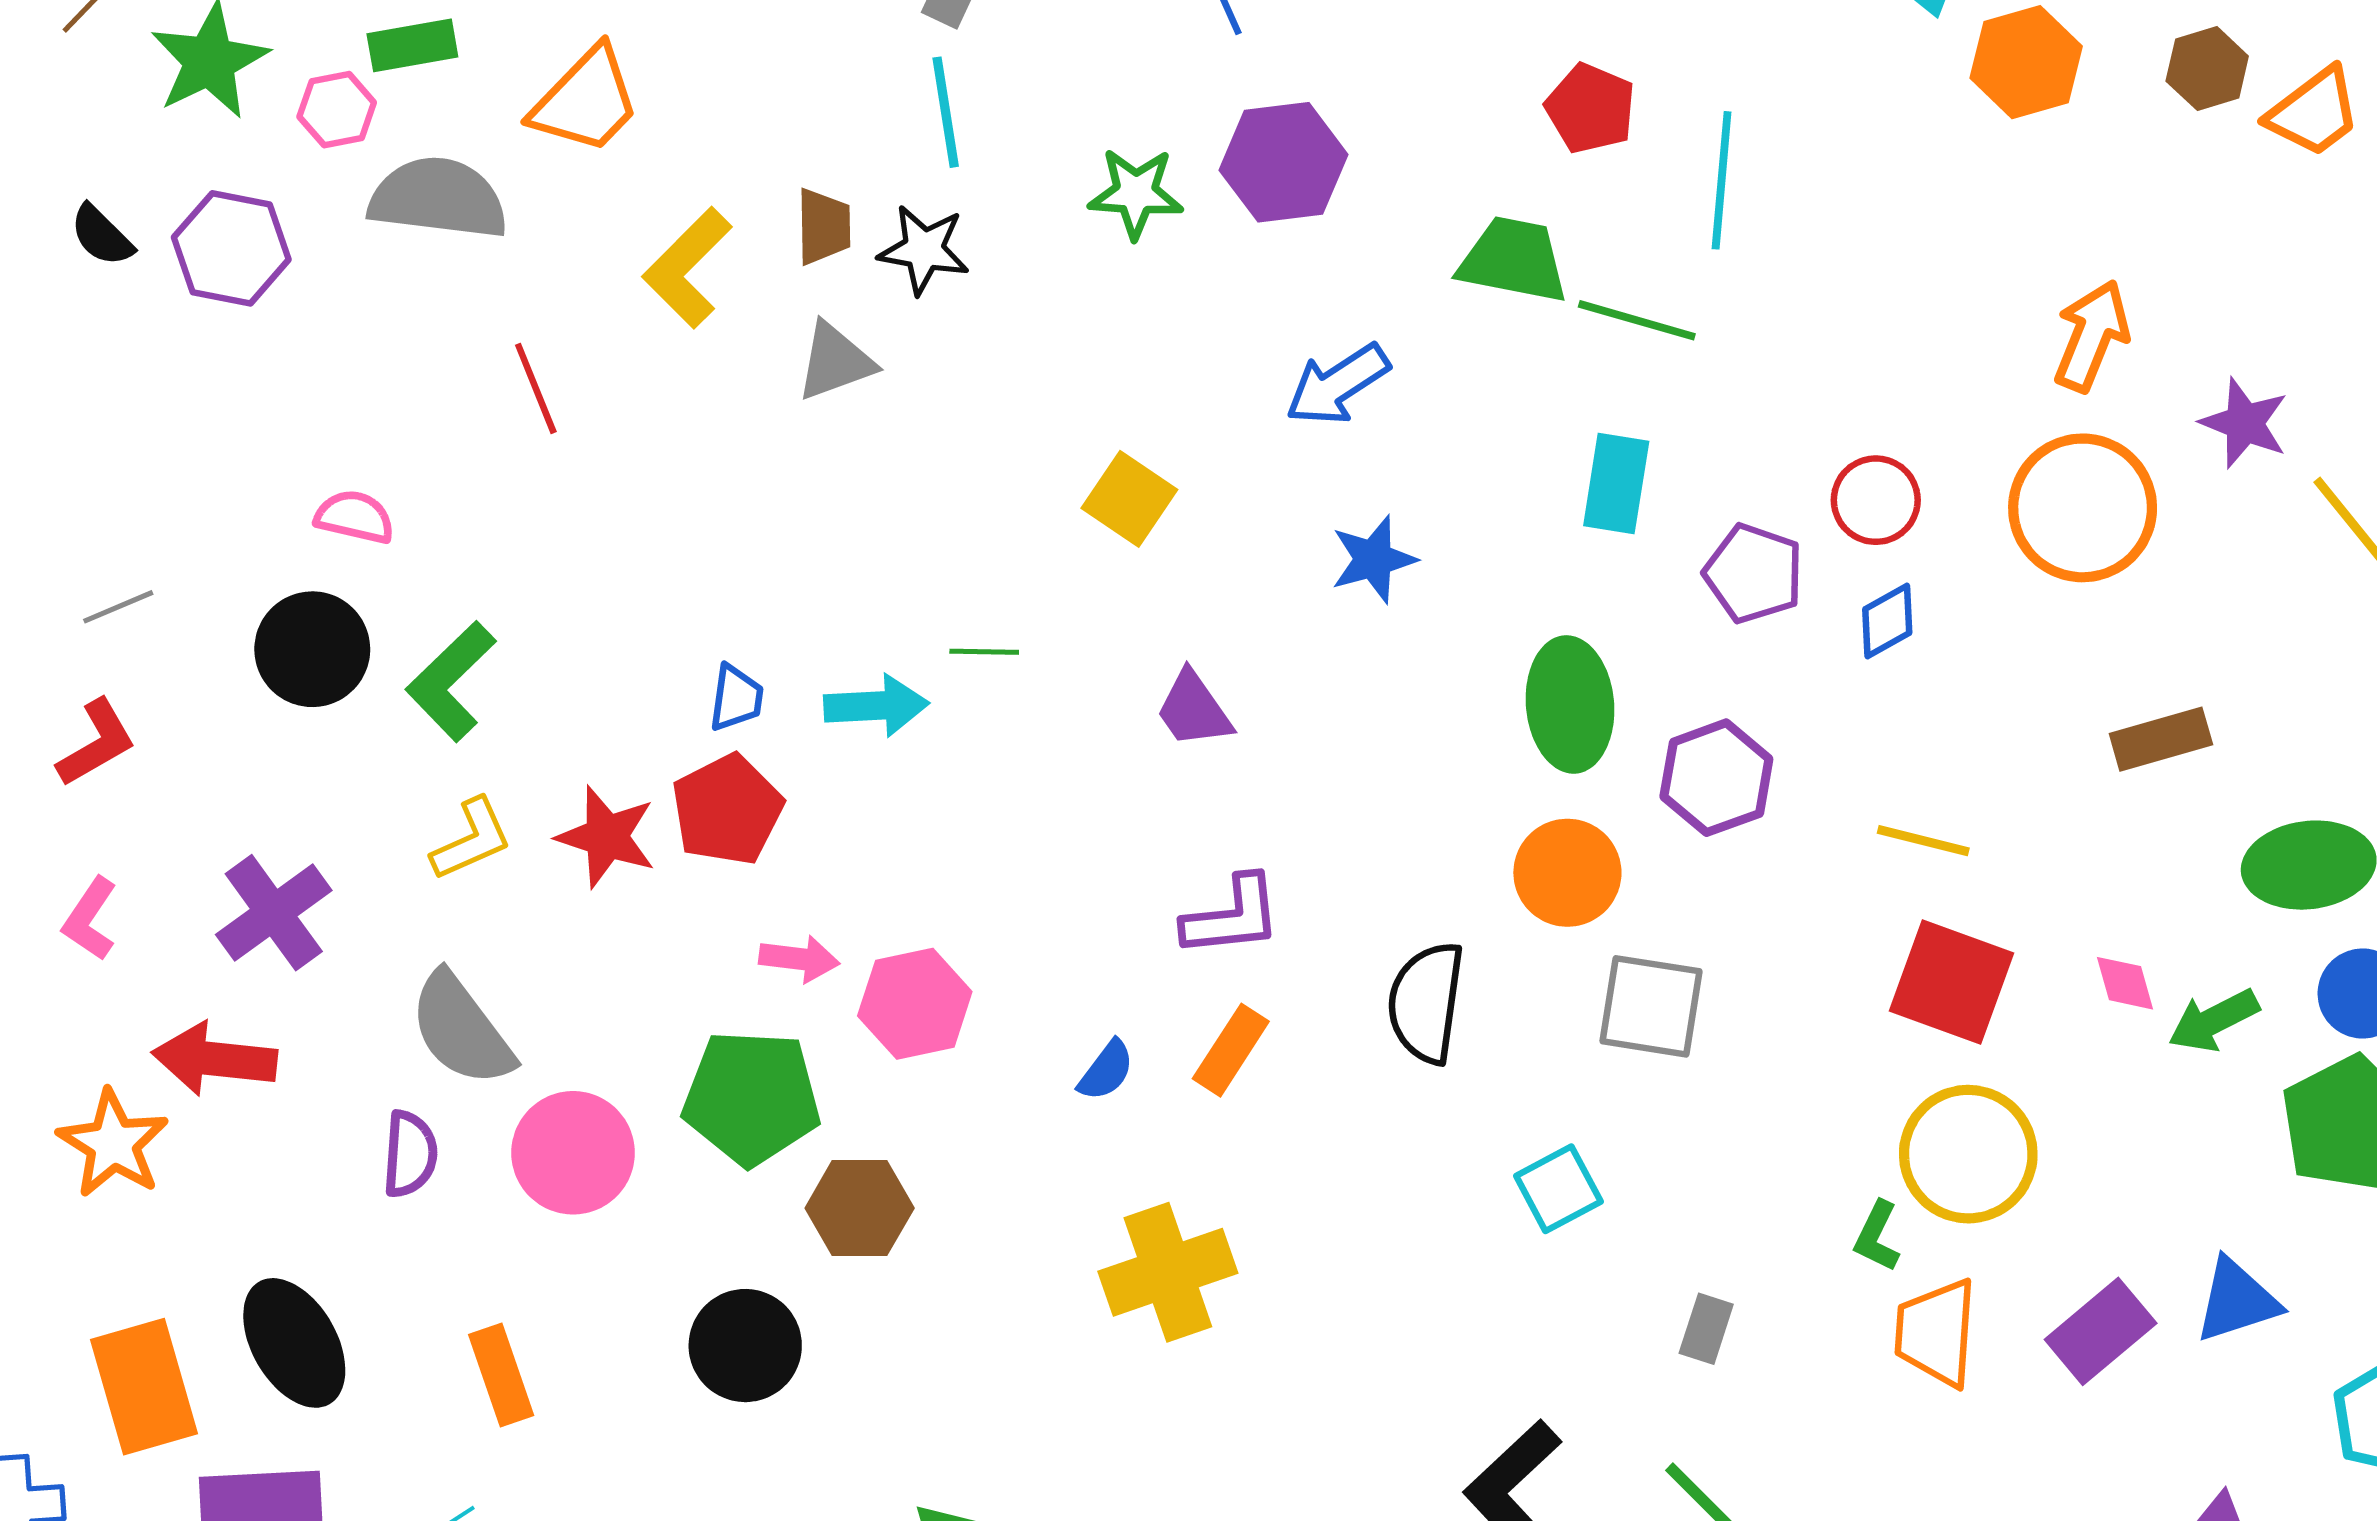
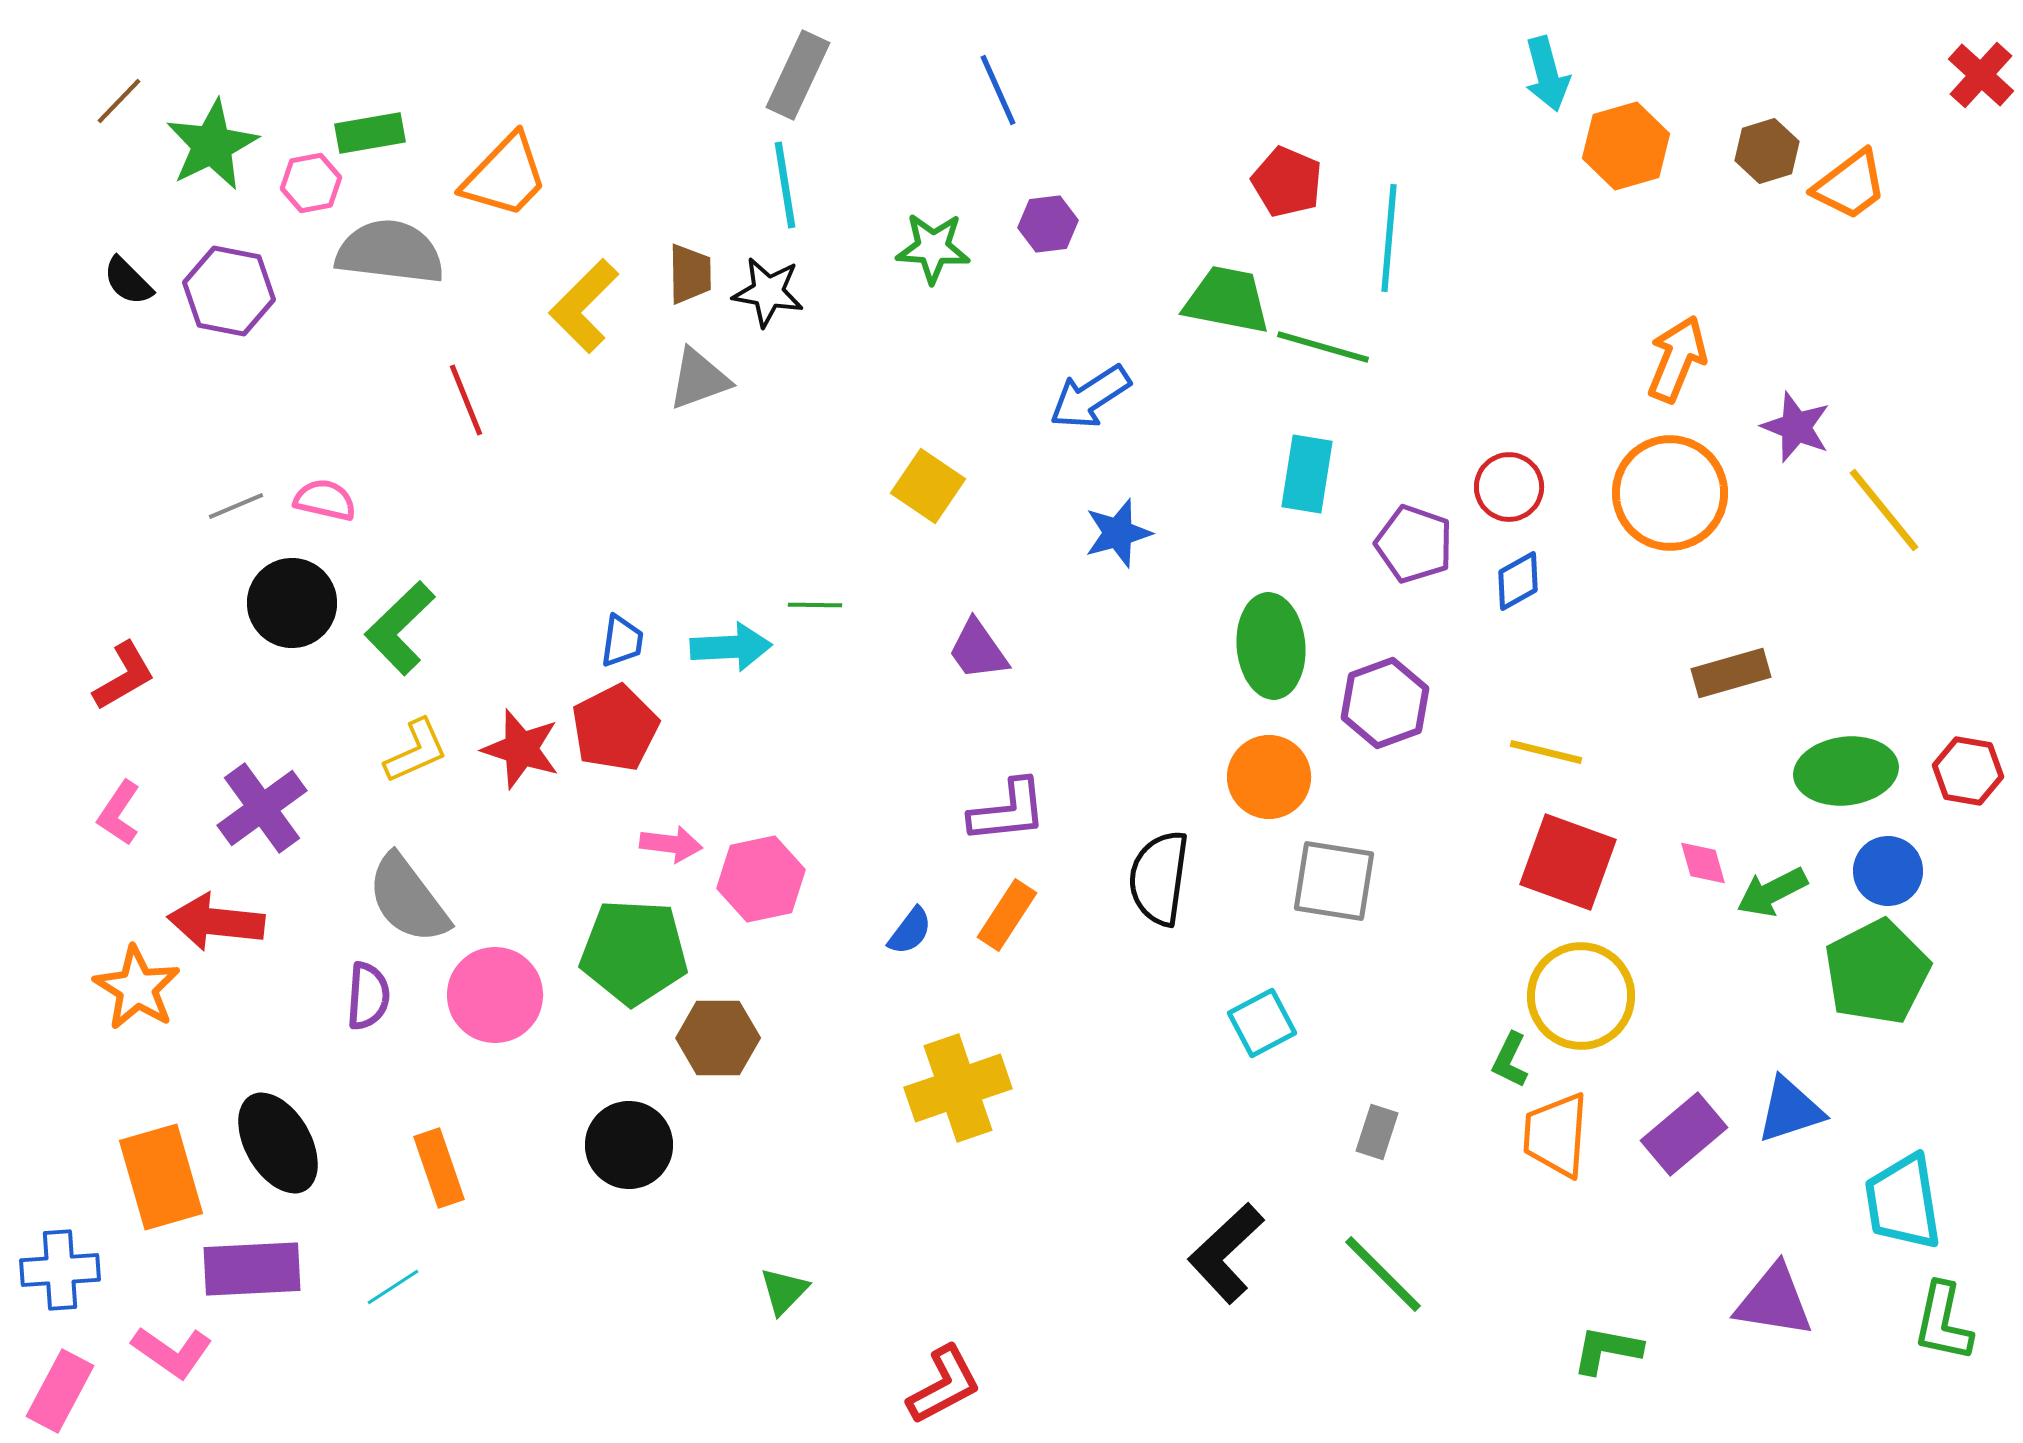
purple hexagon: (1284, 162) -> (1048, 224), size x0.6
gray line: (118, 607) -> (236, 506), moved

